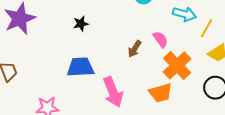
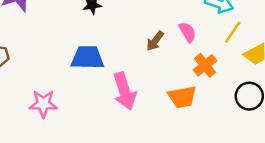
yellow line: (206, 28) -> (233, 32), moved
orange cross: (177, 65) -> (205, 65), size x0.7

